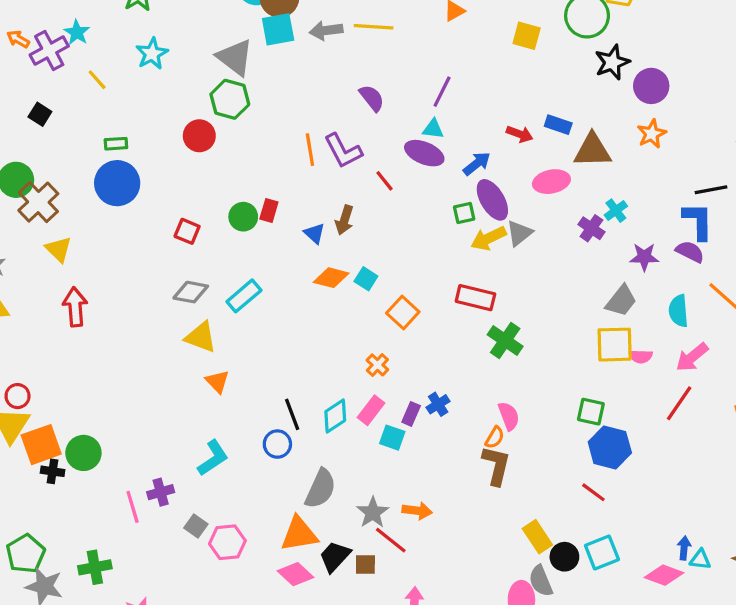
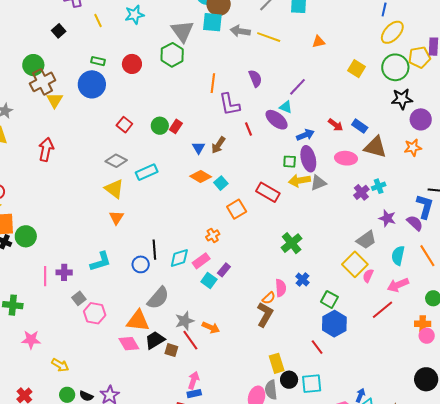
red circle: (199, 136) -> (132, 64), moved
orange line: (310, 150) -> (213, 83), moved
yellow triangle: (59, 249) -> (55, 100), moved
red rectangle: (475, 298) -> (268, 192), moved
yellow square: (615, 345) -> (355, 264), turned 30
pink semicircle: (641, 356) -> (368, 276), turned 96
blue cross: (438, 404) -> (302, 280), moved, turned -32

